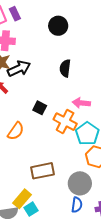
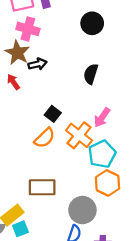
black arrow: (19, 69) -> (38, 64), size x0.7
pink arrow: (81, 103) -> (102, 117), turned -72
orange semicircle: (16, 131) -> (45, 138), moved

